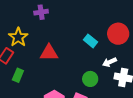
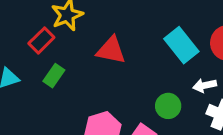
cyan rectangle: (90, 41) -> (181, 45), size x1.5

